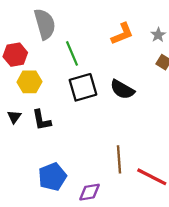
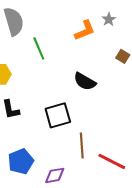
gray star: (158, 35) -> (109, 19), moved
black square: (83, 87) -> (58, 115), moved

